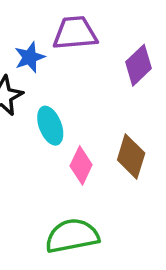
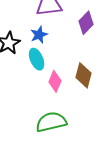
blue star: (30, 57) -> (39, 35), moved

